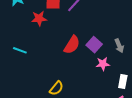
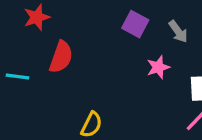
red semicircle: (72, 45) -> (61, 57), moved
purple square: (94, 45) -> (135, 24), moved

